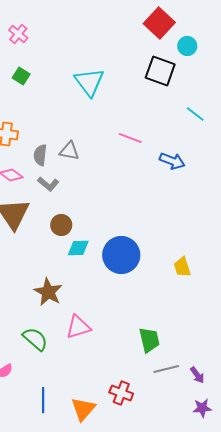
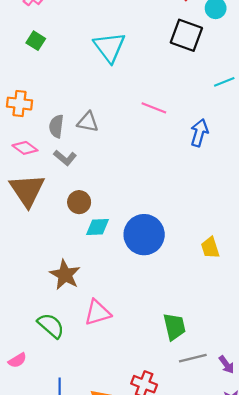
cyan line: (195, 114) -> (224, 82), turned -60
blue arrow: (172, 161) -> (199, 133), turned -95

